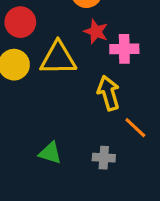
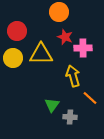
green triangle: (50, 153) -> (52, 105), moved, turned 49

